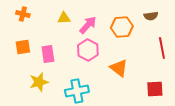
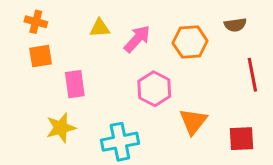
orange square: (23, 47) -> (41, 56), moved
pink hexagon: (88, 50) -> (154, 89), moved
orange triangle: (119, 68) -> (193, 121), moved, turned 30

